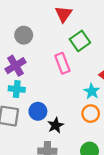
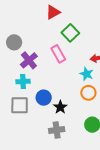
red triangle: (64, 14) -> (53, 12), turned 35
gray circle: (24, 35) -> (14, 42), moved
purple cross: (16, 66) -> (29, 60), moved

